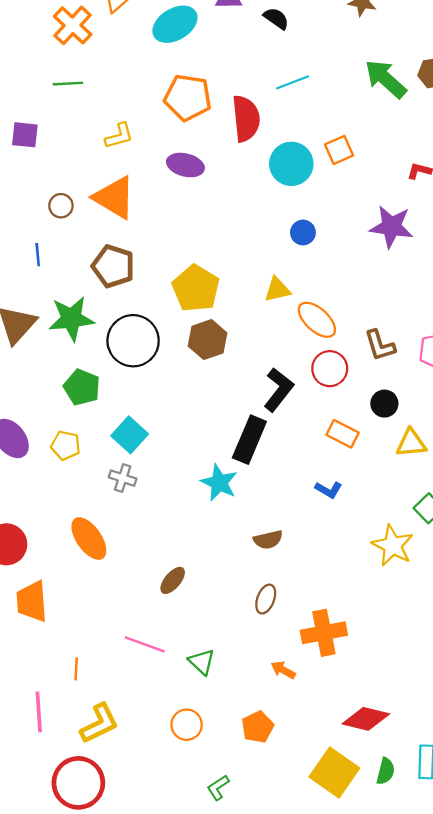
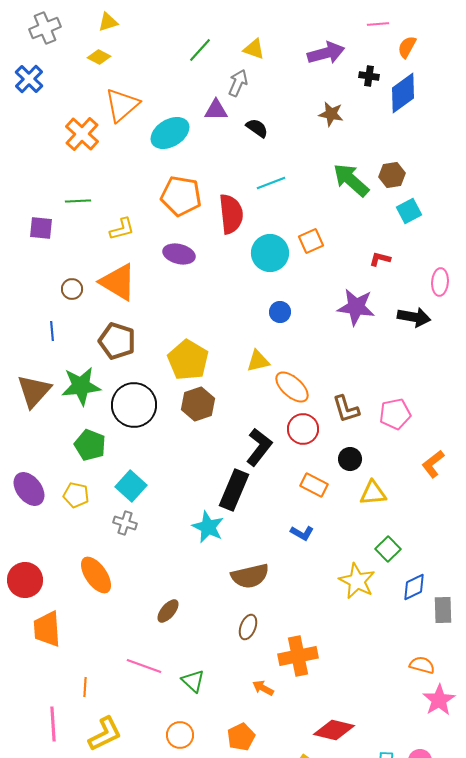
green line: (68, 84) -> (78, 201), moved
brown semicircle: (268, 540) -> (250, 576), size x1.5

